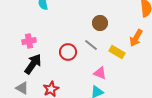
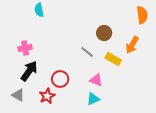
brown circle: (100, 23) -> (104, 33), moved
red circle: (68, 52) -> (60, 79), moved

